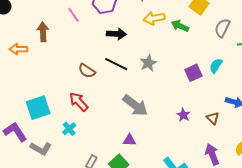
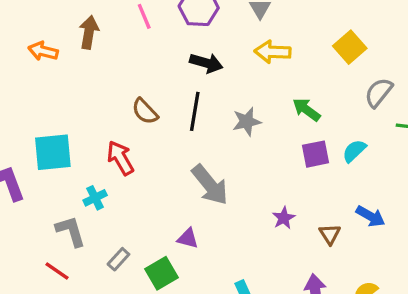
green arrow: (180, 26) -> (306, 110), moved
black line: (116, 64) -> (195, 111), turned 60
gray L-shape: (41, 148) -> (71, 231), moved, turned -150

